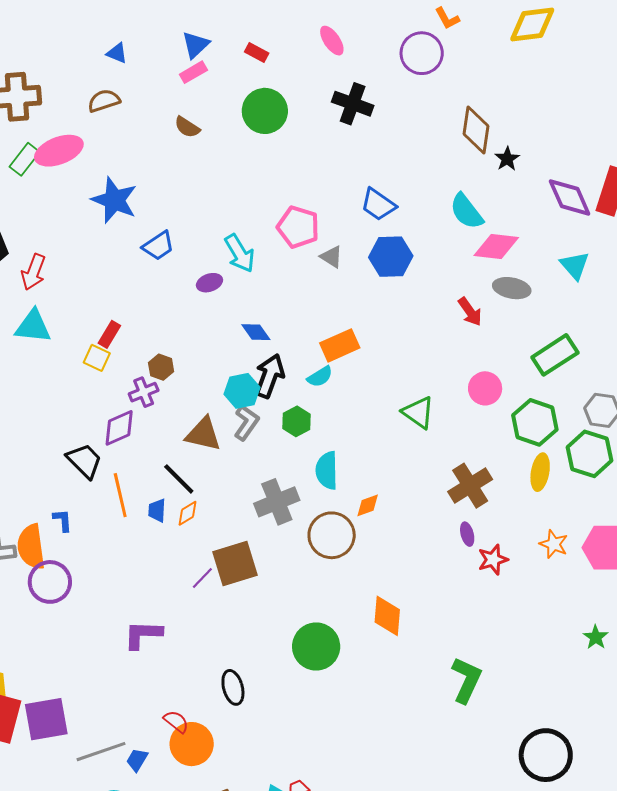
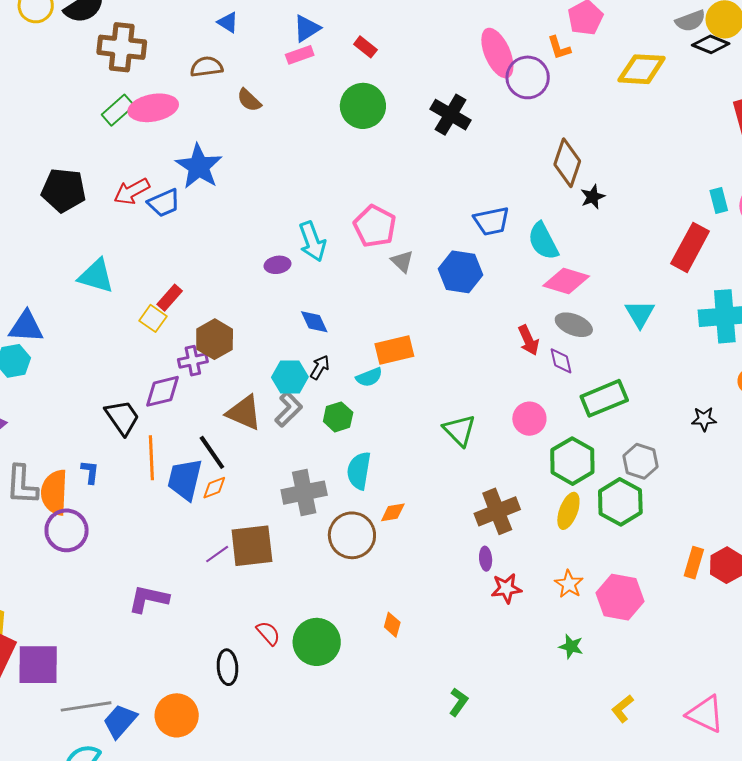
pink ellipse: (332, 41) -> (497, 53), moved, size x1.6
brown semicircle: (187, 127) -> (249, 100), moved
purple diamond: (570, 198) -> (561, 361), moved, size x0.6
blue trapezoid: (378, 205) -> (491, 221), moved, turned -57
blue trapezoid: (158, 246) -> (164, 203), moved
red arrow: (33, 272) -> (132, 191), moved, turned 30
brown hexagon: (161, 367) -> (215, 339), size x1.5
black arrow: (270, 376) -> (320, 367), size x0.6
blue trapezoid: (157, 510) -> (185, 479), size x1.8
orange diamond: (387, 616) -> (392, 625), size x0.6
green star: (596, 637) -> (571, 646), moved, turned -30
green L-shape: (466, 680) -> (458, 702), size x0.6
red semicircle: (176, 722) -> (268, 633), moved
blue trapezoid: (137, 760) -> (120, 721), size x1.5

